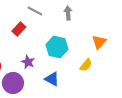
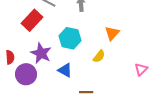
red rectangle: (19, 29) -> (32, 20), size x1.5
purple star: (28, 62) -> (41, 53), size x1.5

